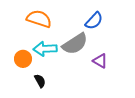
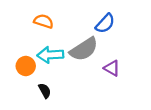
orange semicircle: (39, 19) -> (44, 21), size x0.7

